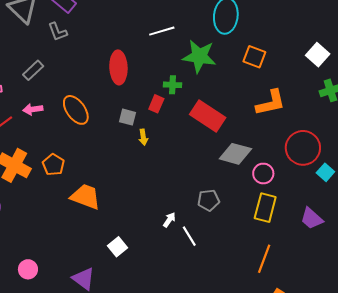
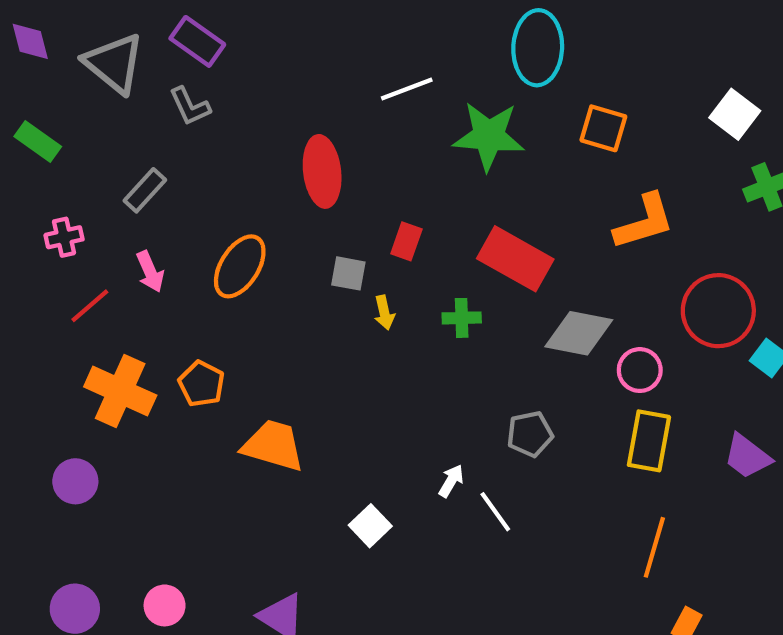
green cross: (173, 85) -> (462, 318), moved
pink arrow: (33, 109) -> (150, 272), turned -102
orange ellipse: (76, 110) -> (240, 266), turned 72
white square: (118, 247) -> (370, 526), moved

